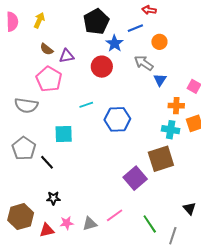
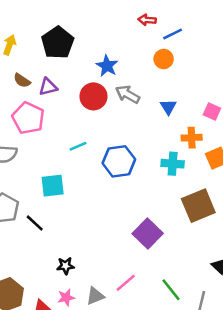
black pentagon: (96, 22) -> (58, 43), moved
blue line: (135, 28) -> (173, 34), moved
gray arrow: (144, 63) -> (128, 94), moved
cyan cross: (171, 130) -> (173, 164), moved
brown square: (161, 159) -> (198, 206), moved
black star: (53, 198) -> (66, 266), moved

